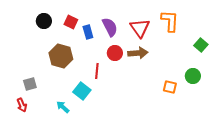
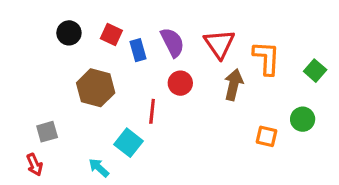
orange L-shape: (170, 21) -> (267, 58), moved
brown arrow: (138, 53) -> (234, 85), moved, turned -72

